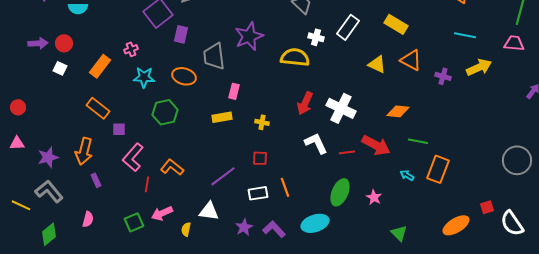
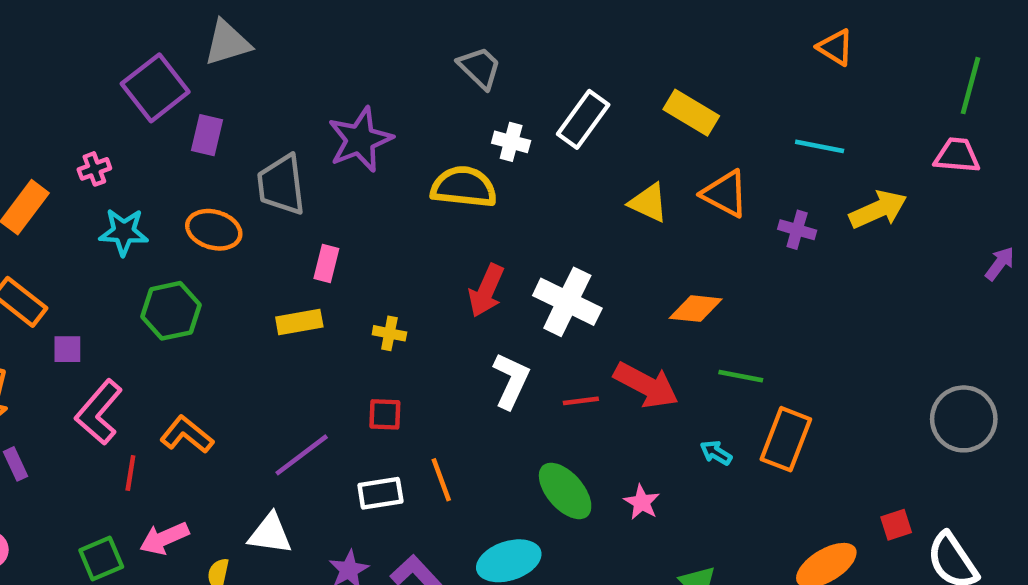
cyan line: (465, 35) -> (820, 146), moved
white L-shape: (316, 143) -> (511, 381), turned 50
green ellipse: (340, 192) -> (565, 491), turned -64

